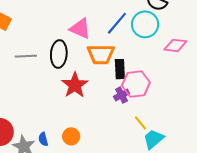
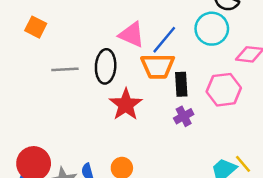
blue line: (117, 23) -> (164, 40), moved
pink hexagon: (136, 84) -> (224, 90), moved
yellow line: (140, 123) -> (243, 164), moved

